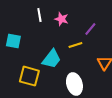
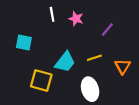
yellow line: (75, 45) -> (94, 58), moved

